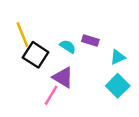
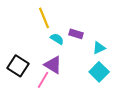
yellow line: (22, 35) -> (44, 18), moved
black square: (36, 55) -> (18, 66), moved

